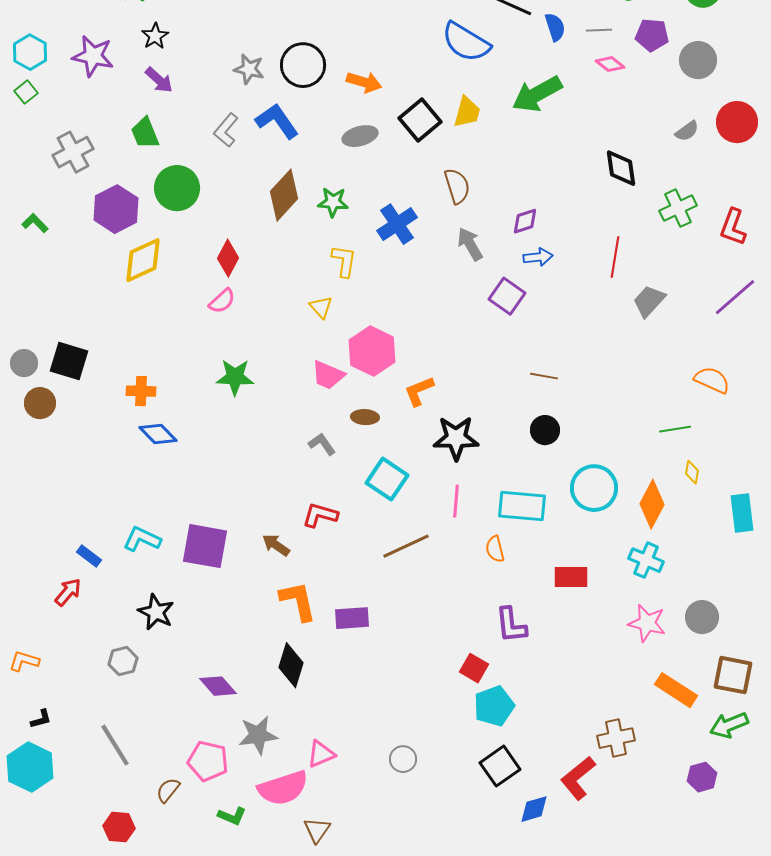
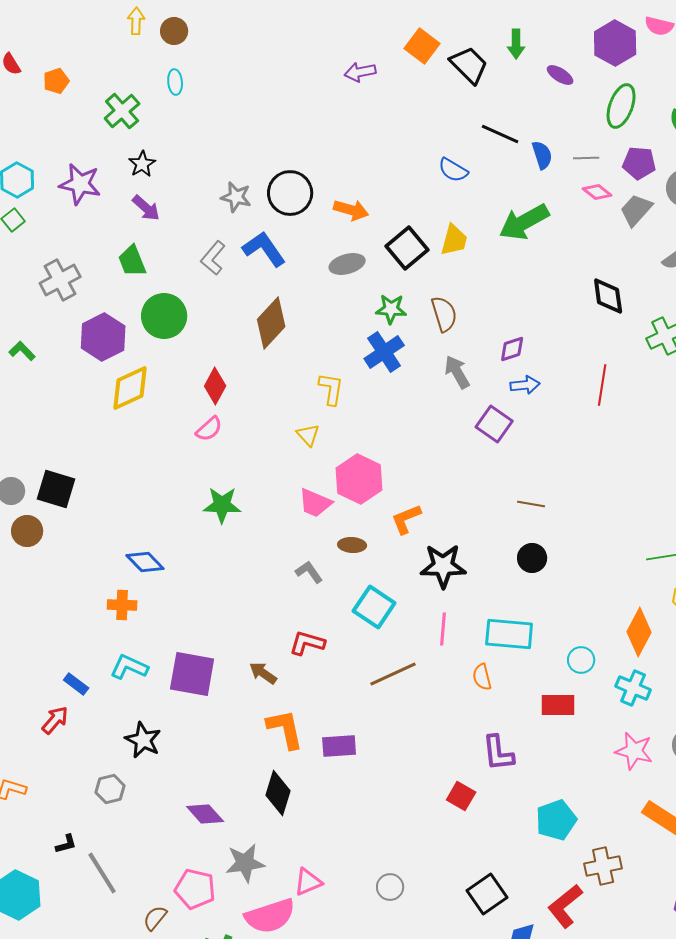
blue semicircle: (466, 42) -> (453, 170), size x0.6
green star: (333, 202) -> (391, 309), moved
gray trapezoid: (649, 301) -> (636, 210), moved
orange cross: (141, 391) -> (122, 605), moved
cyan circle: (594, 488) -> (581, 660), moved, size x0.6
cyan pentagon: (494, 706) -> (556, 820), moved
black L-shape: (41, 719) -> (66, 844), moved

